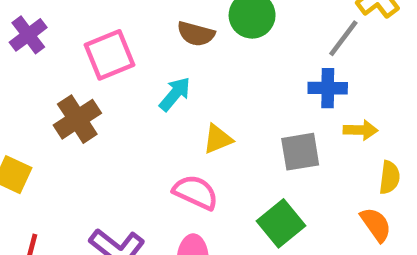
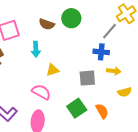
cyan arrow: (175, 94) -> (36, 49), turned 133
yellow semicircle: (389, 177) -> (125, 92), turned 64
orange semicircle: (376, 225) -> (102, 111), moved

